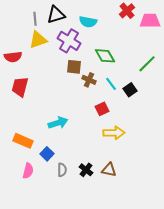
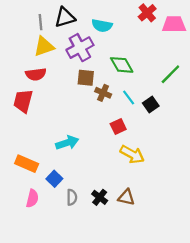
purple cross: (69, 41) -> (80, 48), turned 30
red semicircle: (13, 57) -> (36, 74), moved
yellow arrow: (114, 133) -> (132, 154), turned 30

